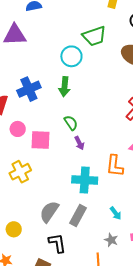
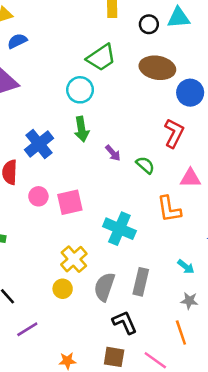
green semicircle: (71, 123) -> (145, 165), moved
purple arrow: (79, 143) -> (113, 153), moved
yellow cross: (20, 172) -> (74, 259), moved
cyan cross: (85, 180) -> (119, 229), moved, turned 35
yellow circle: (14, 229) -> (63, 289), moved

